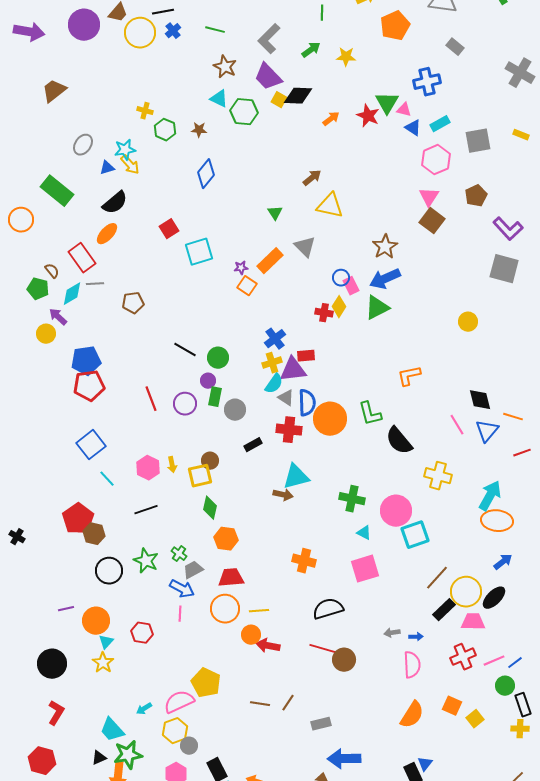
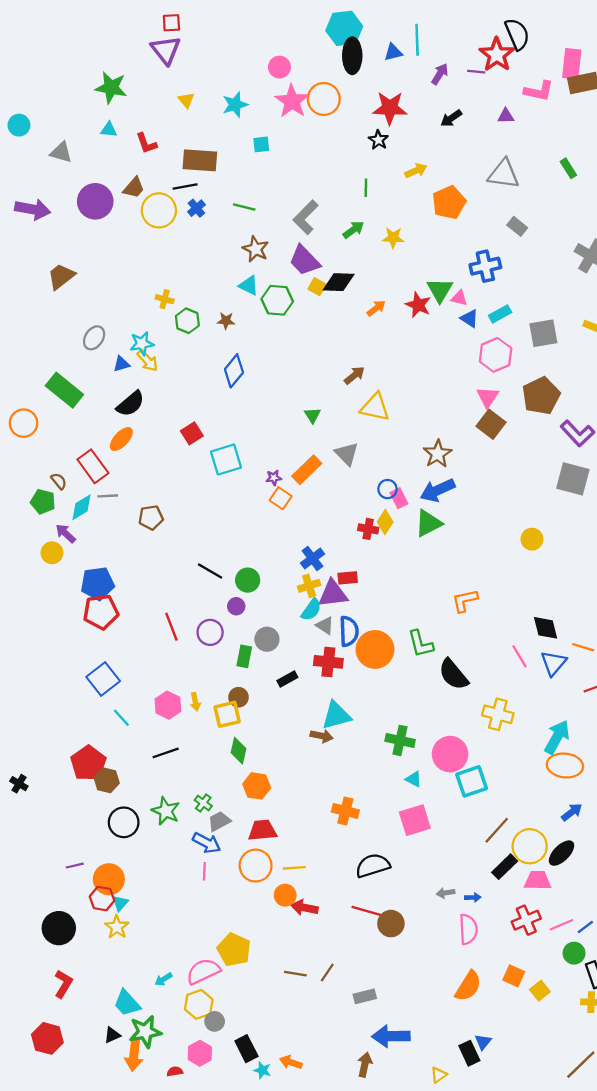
brown pentagon: (476, 196) -> (541, 396), size x1.5
green rectangle: (215, 397) -> (244, 656), moved
red hexagon: (142, 633) -> (102, 899), moved

